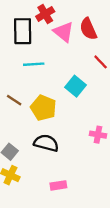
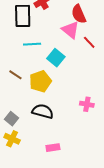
pink triangle: (64, 32) -> (70, 30), moved
cyan square: (75, 86) -> (56, 58), moved
yellow pentagon: (43, 108) -> (40, 81), turned 30

